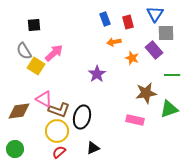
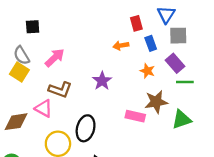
blue rectangle: (105, 19) -> (151, 43), moved
purple rectangle: (154, 50) -> (175, 63), moved
orange star: (132, 58) -> (147, 71), moved
yellow square: (36, 66) -> (19, 72), moved
brown L-shape: (59, 110) -> (60, 90), moved
pink rectangle: (135, 120) -> (135, 116), moved

